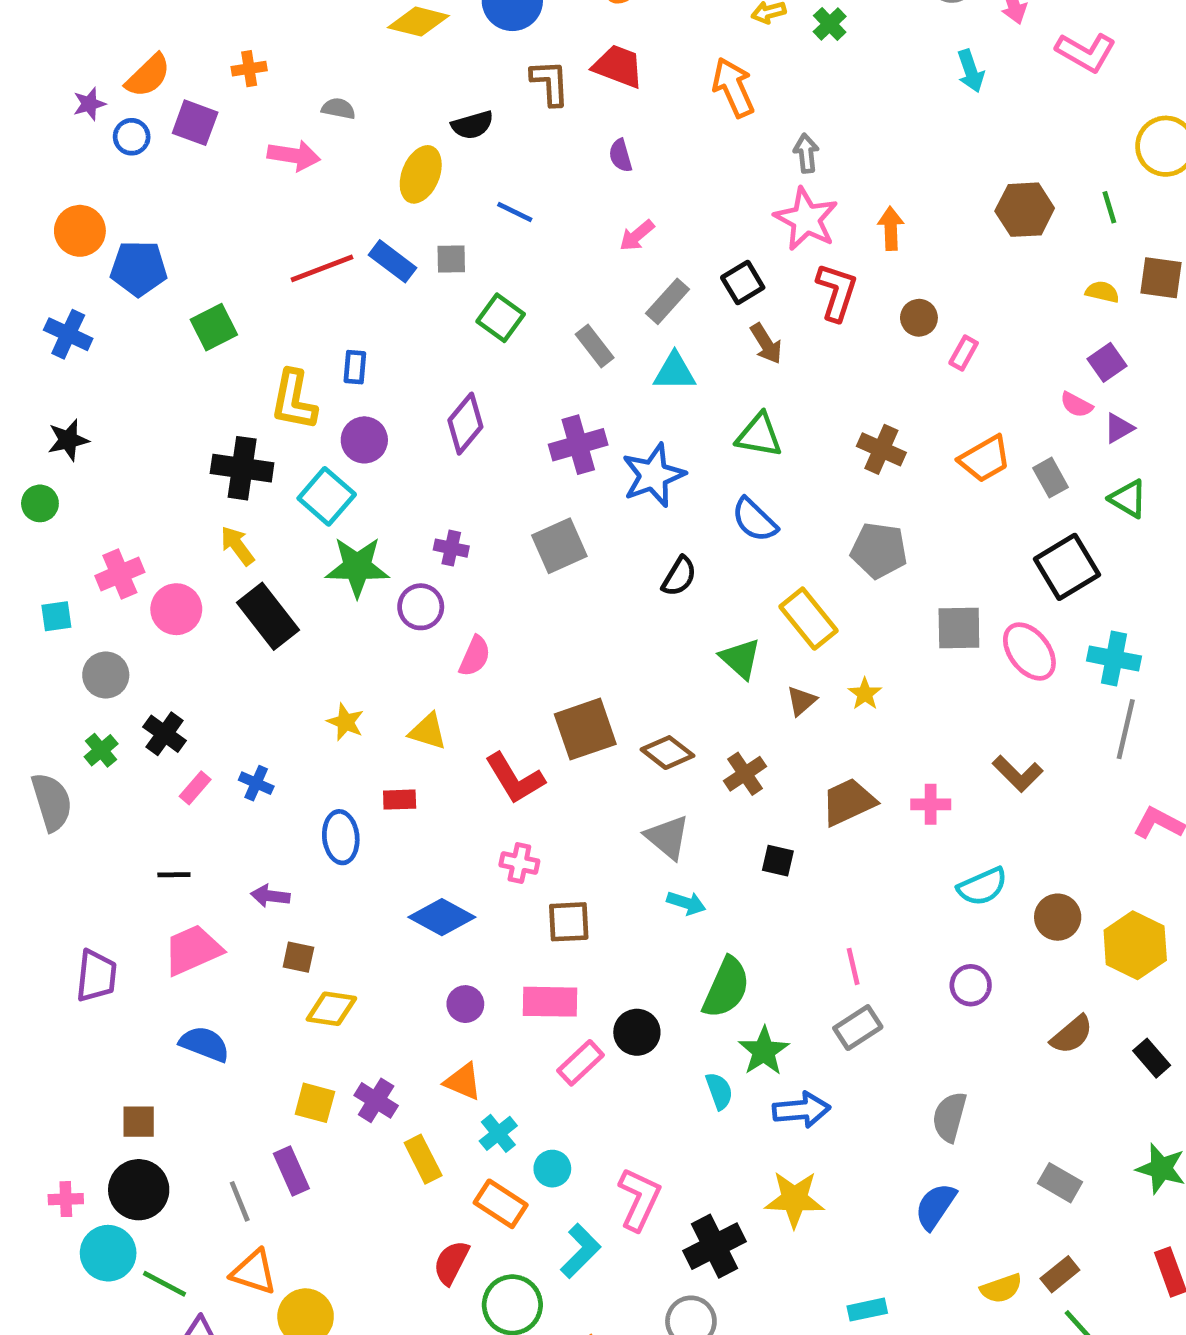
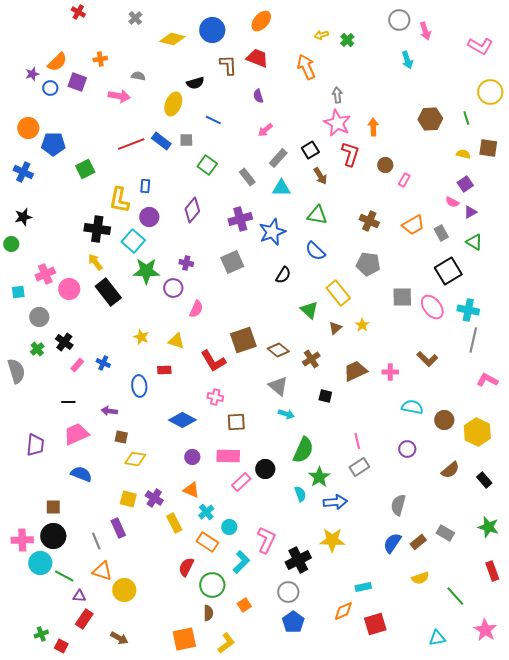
pink L-shape: (1086, 52) -> (480, 46), moved
cyan semicircle: (982, 887) -> (412, 407), turned -145
pink cross: (66, 1199) -> (22, 540), size x1.5
brown rectangle: (1060, 1274) -> (418, 542), moved

